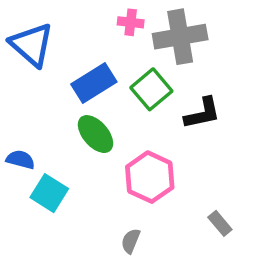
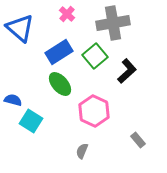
pink cross: (131, 22) -> (67, 14), moved, turned 35
black L-shape: (202, 113) -> (127, 71), turned -30

